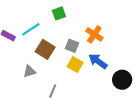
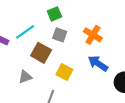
gray square: (72, 46) -> (60, 35), moved
yellow square: (75, 65) -> (64, 72), moved

